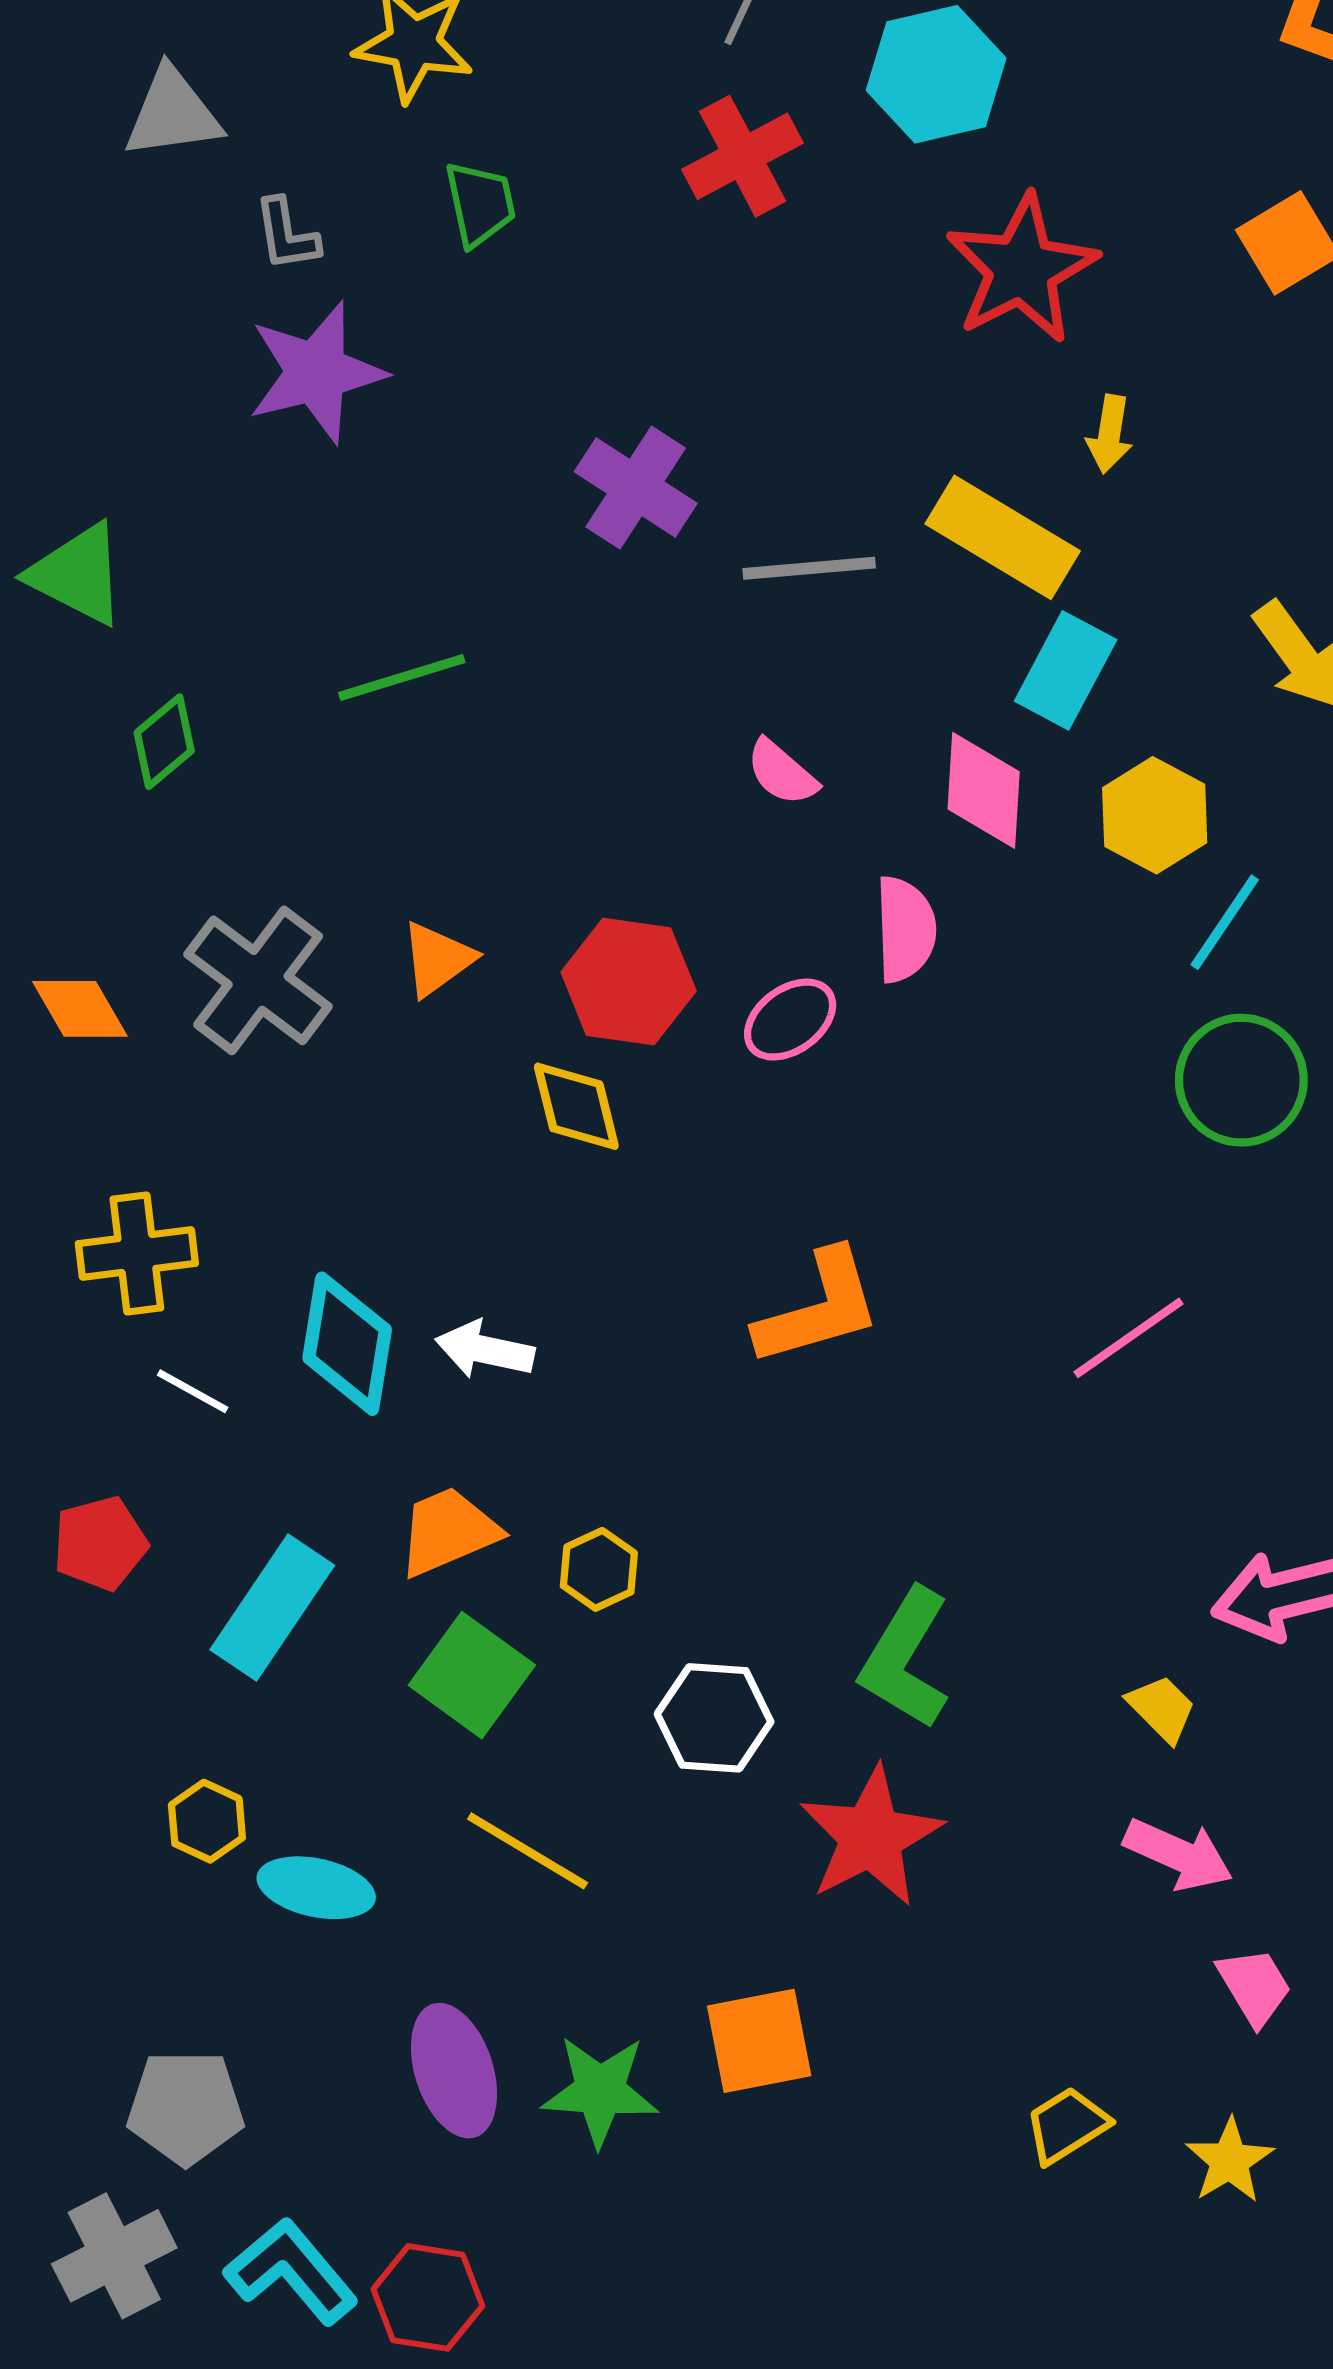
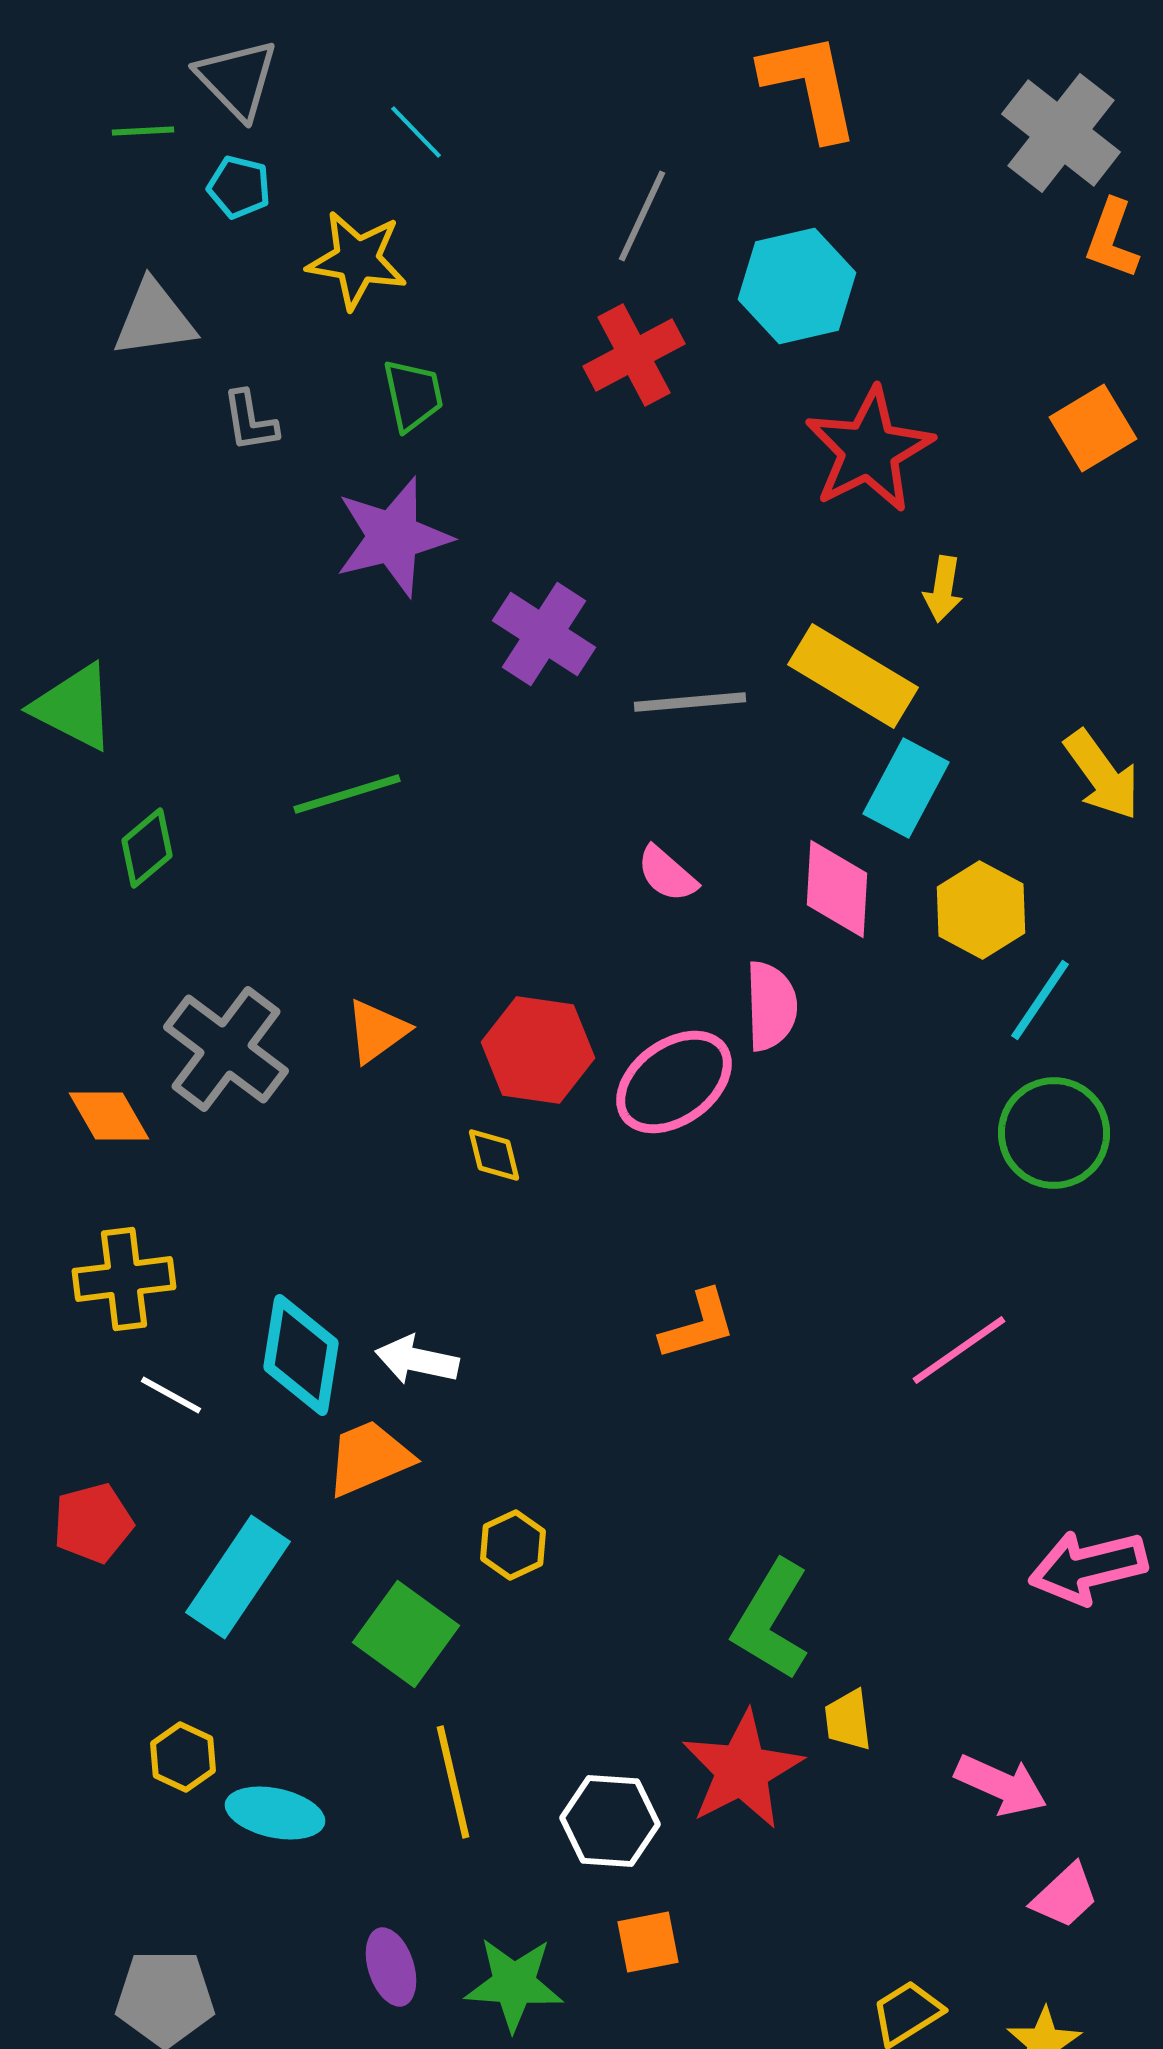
purple star: (316, 372) -> (393, 537), moved
orange diamond: (80, 1009) -> (109, 1116), moved
pink ellipse: (790, 1020) -> (674, 1082), size x1.5
yellow diamond: (576, 1106) -> (494, 1155), size x0.7
orange L-shape: (819, 1308) -> (698, 1325), size x0.7
orange trapezoid: (448, 1531) -> (369, 1458), moved
yellow trapezoid: (1162, 1708) -> (848, 1720), moved, turned -142
white hexagon: (714, 1718) -> (610, 1821), moved
yellow line: (528, 1851) -> (453, 1782), turned 46
pink trapezoid: (1254, 1986) -> (1065, 1896), turned 78
orange square: (759, 2041) -> (648, 1942), size x0.7
purple ellipse: (454, 2071) -> (391, 1967), size x0.7

